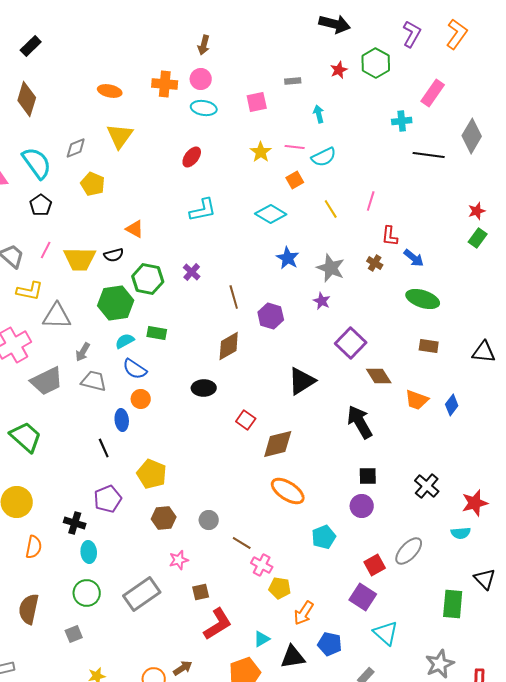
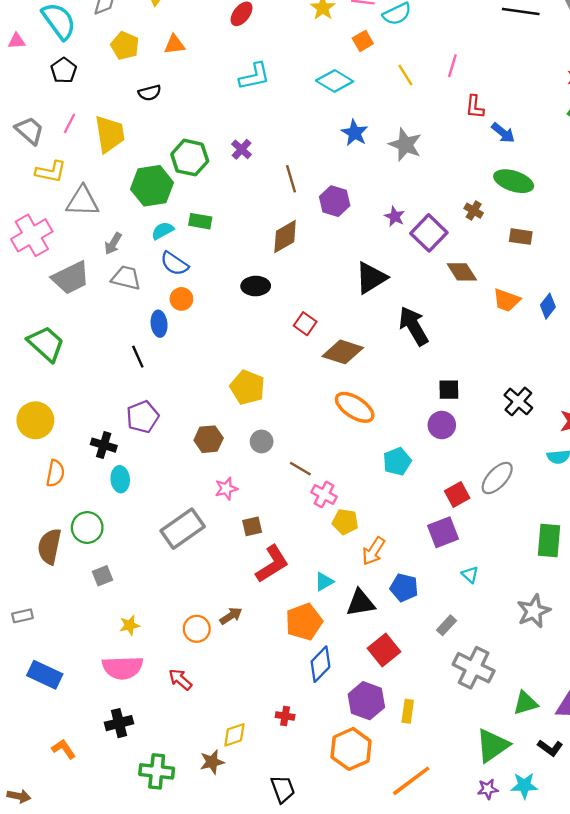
orange triangle: (135, 229) -> (174, 44), moved, turned -36
black semicircle: (114, 255) -> (150, 93), moved
yellow trapezoid: (80, 259) -> (110, 134), turned -100
brown cross: (375, 263) -> (474, 211), moved
purple star: (322, 301) -> (395, 216), moved
black arrow: (360, 422) -> (414, 326), moved
brown diamond: (278, 444) -> (343, 352), turned 32
yellow pentagon: (152, 474) -> (247, 387), moved
green circle: (87, 593) -> (87, 527), moved
purple square: (363, 597) -> (443, 532), turned 36
cyan triangle: (386, 633) -> (470, 575), size x0.6

